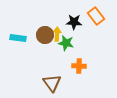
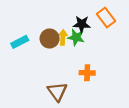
cyan rectangle: (18, 38) -> (20, 42), turned -35
green star: (66, 43) -> (76, 37), moved

